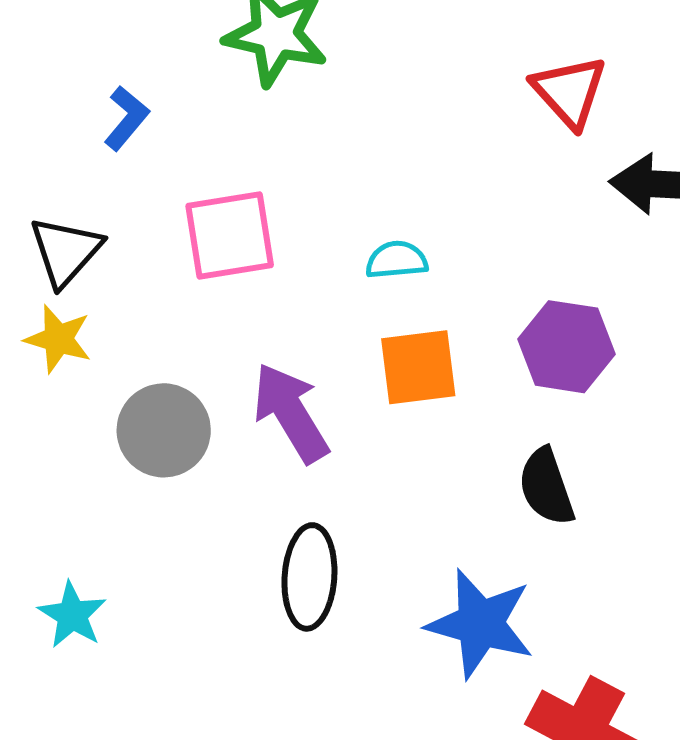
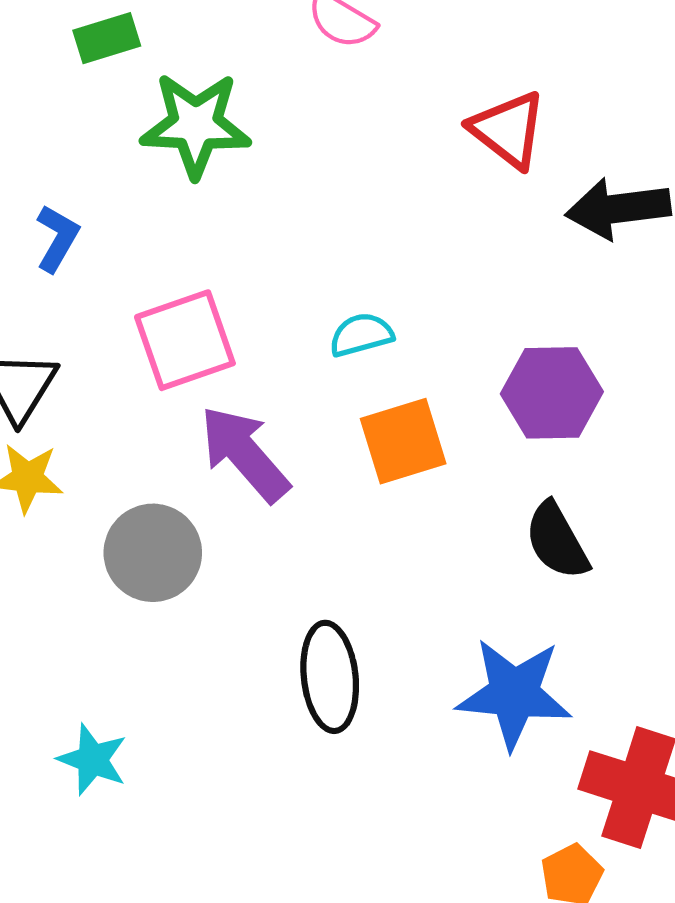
purple arrow: (291, 413) -> (245, 454), moved

